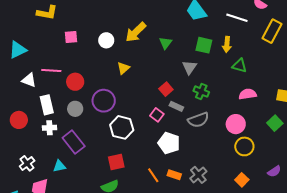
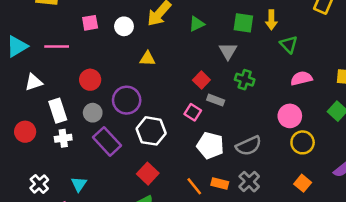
pink square: (71, 37) -> (90, 23), moved
green triangle: (166, 43) -> (197, 24), turned 32
green triangle: (239, 66) -> (289, 44), turned 35
yellow triangle: (123, 68) -> (147, 59), turned 48
pink line: (51, 70) -> (57, 47), moved
white triangle: (29, 80) -> (34, 82), turned -35
gray semicircle: (198, 120) -> (249, 146), moved
purple rectangle: (74, 142) -> (107, 141), moved
red square: (116, 162) -> (148, 174), turned -30
cyan triangle: (59, 166) -> (79, 184), turned -40

